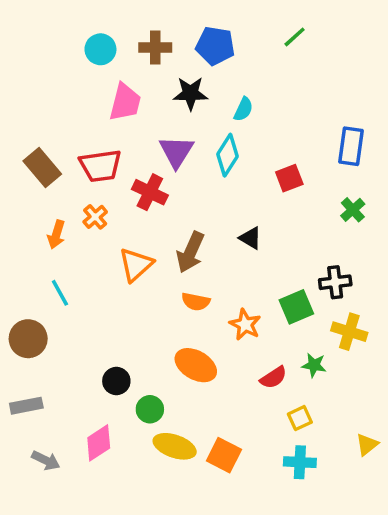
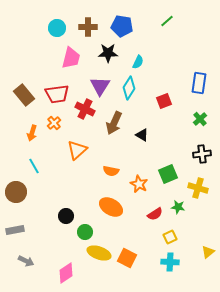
brown arrow: (190, 252) -> (114, 123), moved
black cross: (335, 282) -> (202, 154), moved
pink diamond: (99, 443) -> (66, 273), moved

